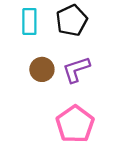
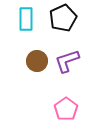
pink pentagon: (75, 124) -> (66, 109), size x0.7

